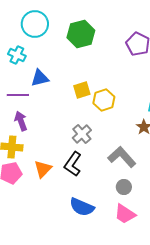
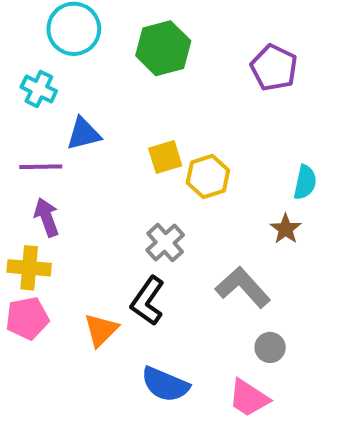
orange triangle: (43, 169) -> (101, 330), moved
gray circle: (124, 187) -> (270, 347), moved

